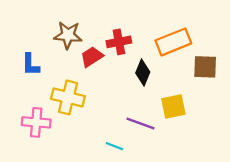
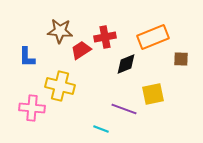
brown square: (205, 67) -> (181, 59), size x0.7
black diamond: (143, 72) -> (126, 64), turned 45

